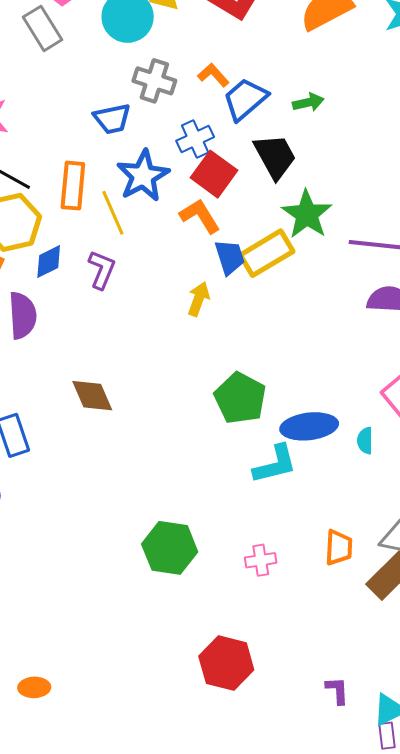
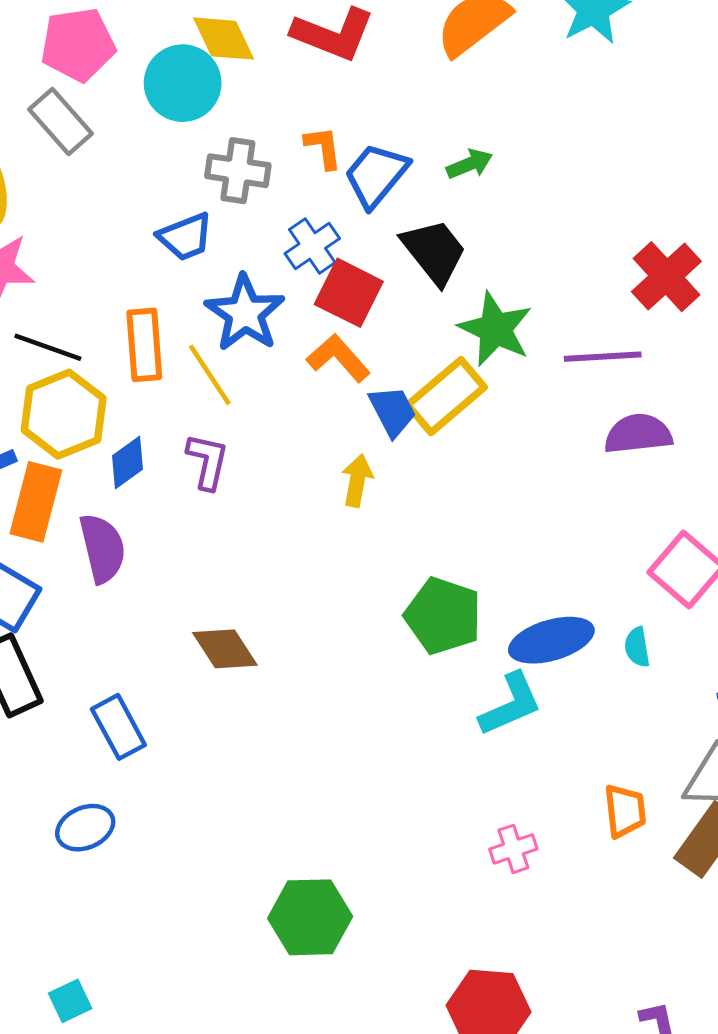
orange L-shape: (213, 75) -> (323, 147), turned 44
green hexagon: (170, 548) -> (310, 917), moved

